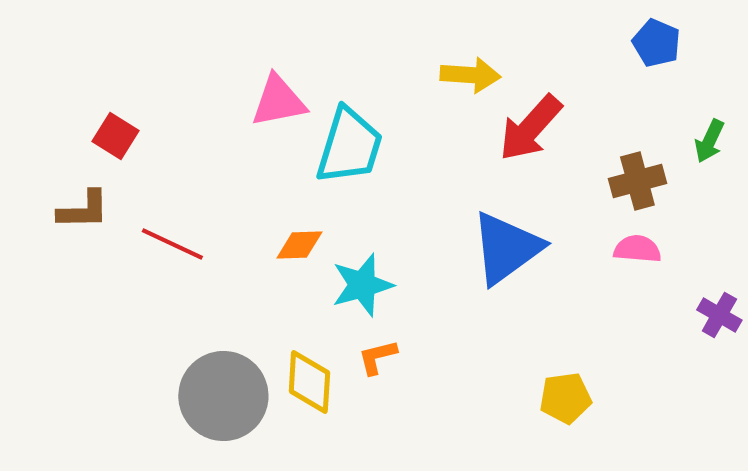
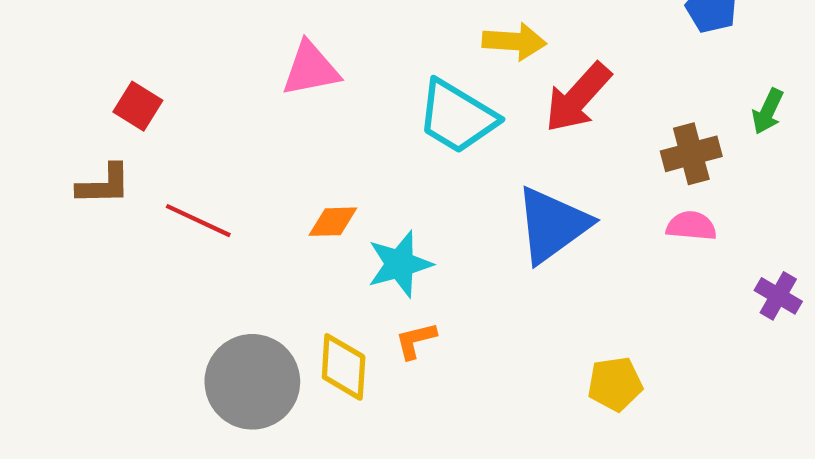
cyan trapezoid: (349, 146) -> (457, 117), moved, turned 104

